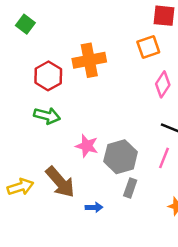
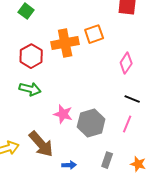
green square: (25, 24) -> (26, 11), moved
orange square: (148, 47) -> (94, 34), moved
gray rectangle: (130, 188) -> (107, 160), moved

